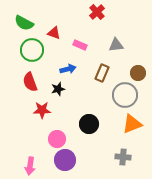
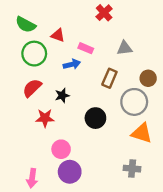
blue arrow: (68, 69) -> (72, 64), moved
red semicircle: (30, 82) -> (32, 88), turned 66
black circle: (89, 124) -> (95, 118), moved
orange triangle: (132, 124) -> (142, 133), turned 40

